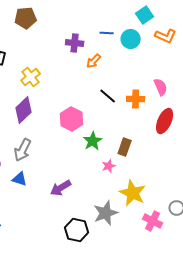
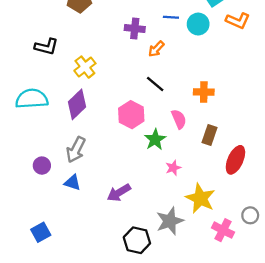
pink semicircle: (161, 87) -> (179, 119), moved
black line: (108, 96) -> (155, 84), moved
red ellipse: (165, 121) -> (235, 160), moved
brown rectangle: (125, 147) -> (209, 135), moved

